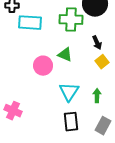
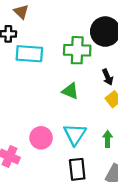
pink circle: (43, 66) -> (41, 138), moved

